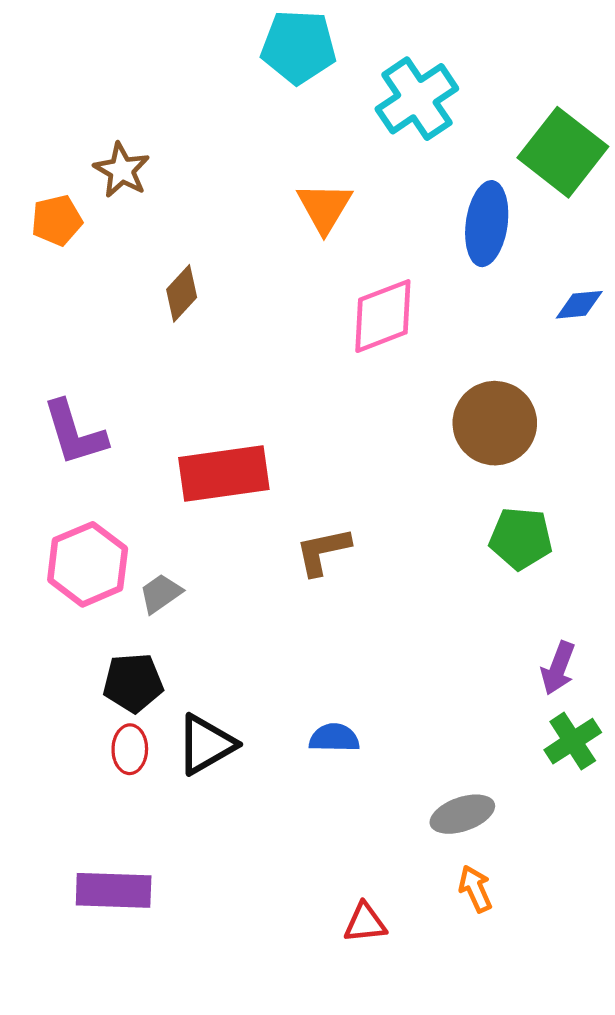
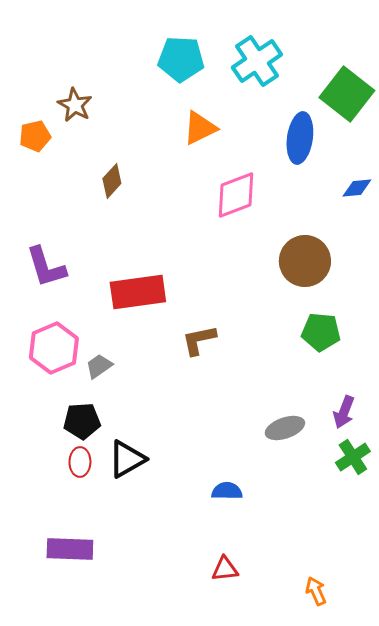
cyan pentagon: (298, 47) -> (181, 59), moved
orange triangle: (324, 207) -> (200, 128), turned 33
blue semicircle: (334, 738) -> (227, 491), moved
gray ellipse: (462, 814) -> (285, 428), moved
orange arrow: (475, 889) -> (316, 591), moved

